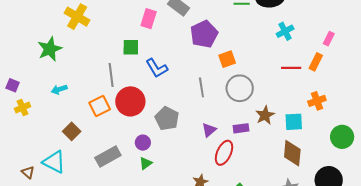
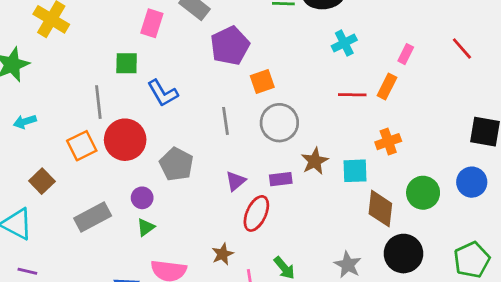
brown diamond: (292, 153) -> (380, 209), moved

